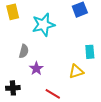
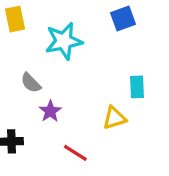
gray semicircle: (24, 51) -> (31, 83), turned 120

